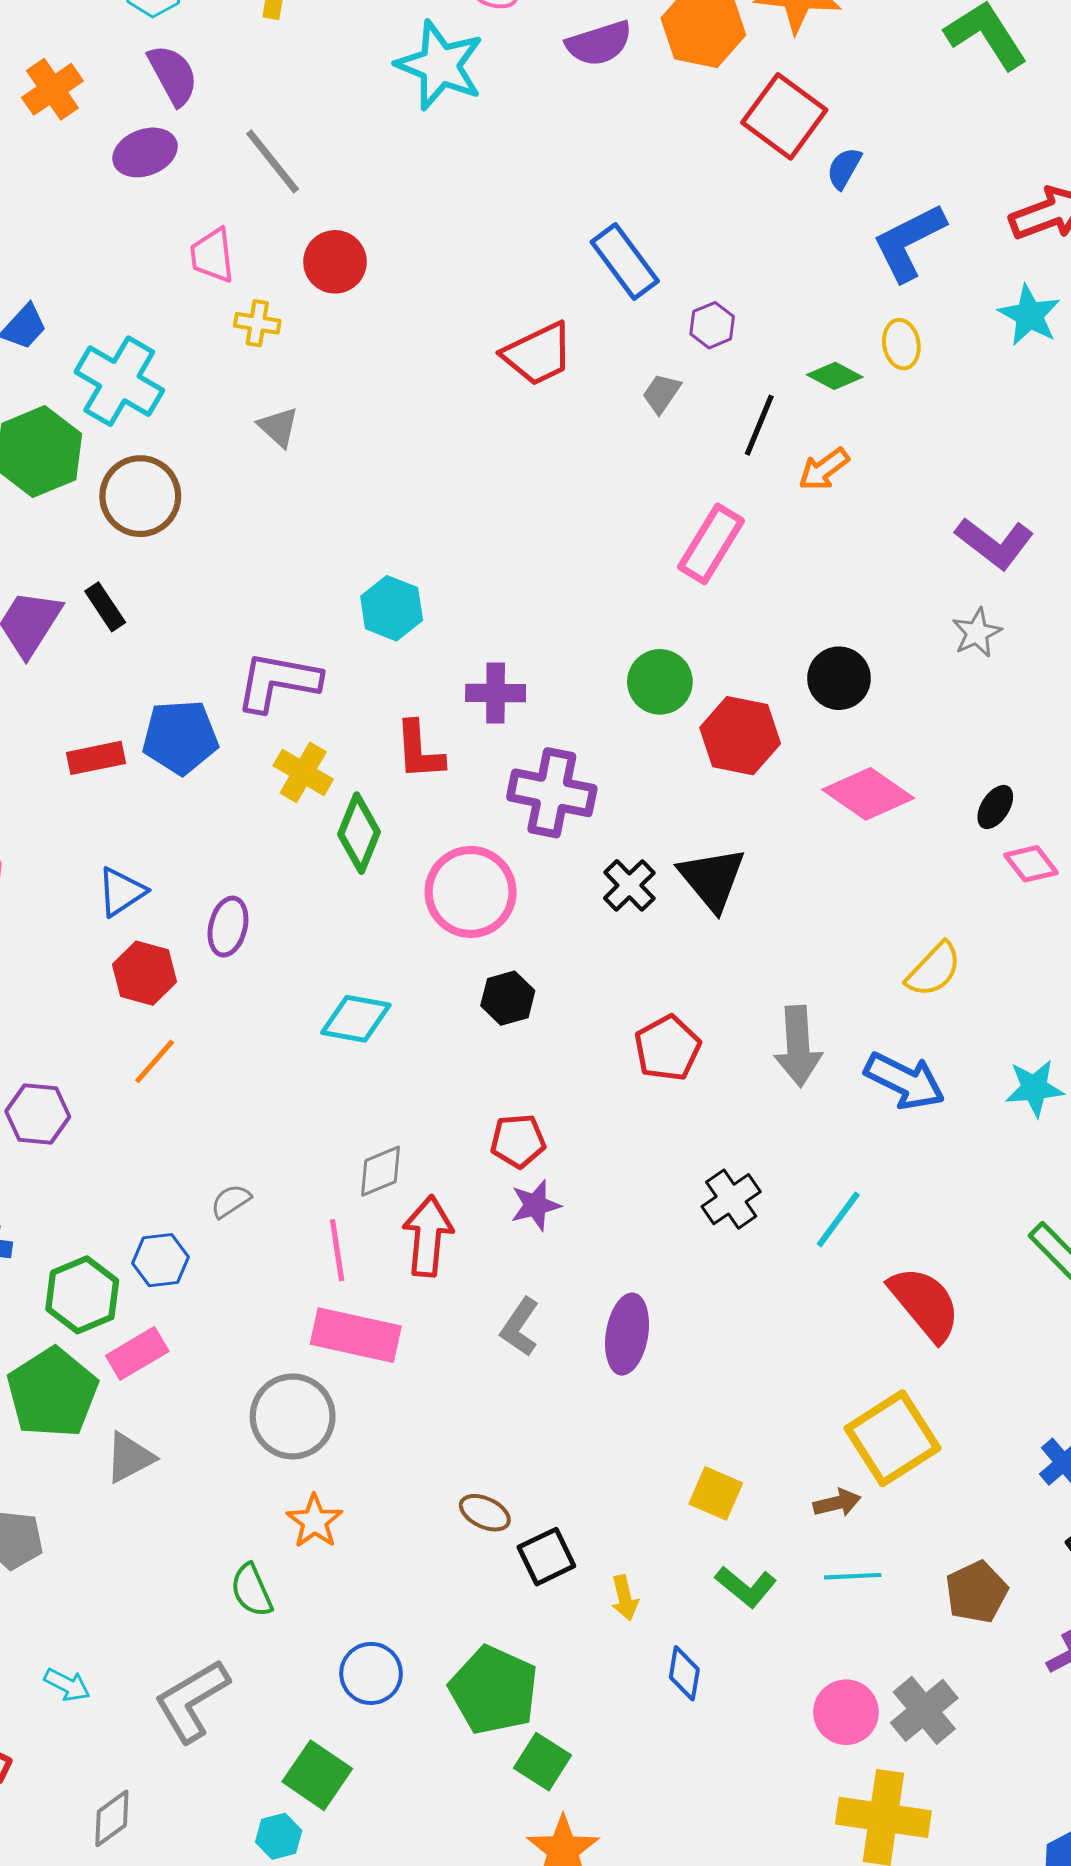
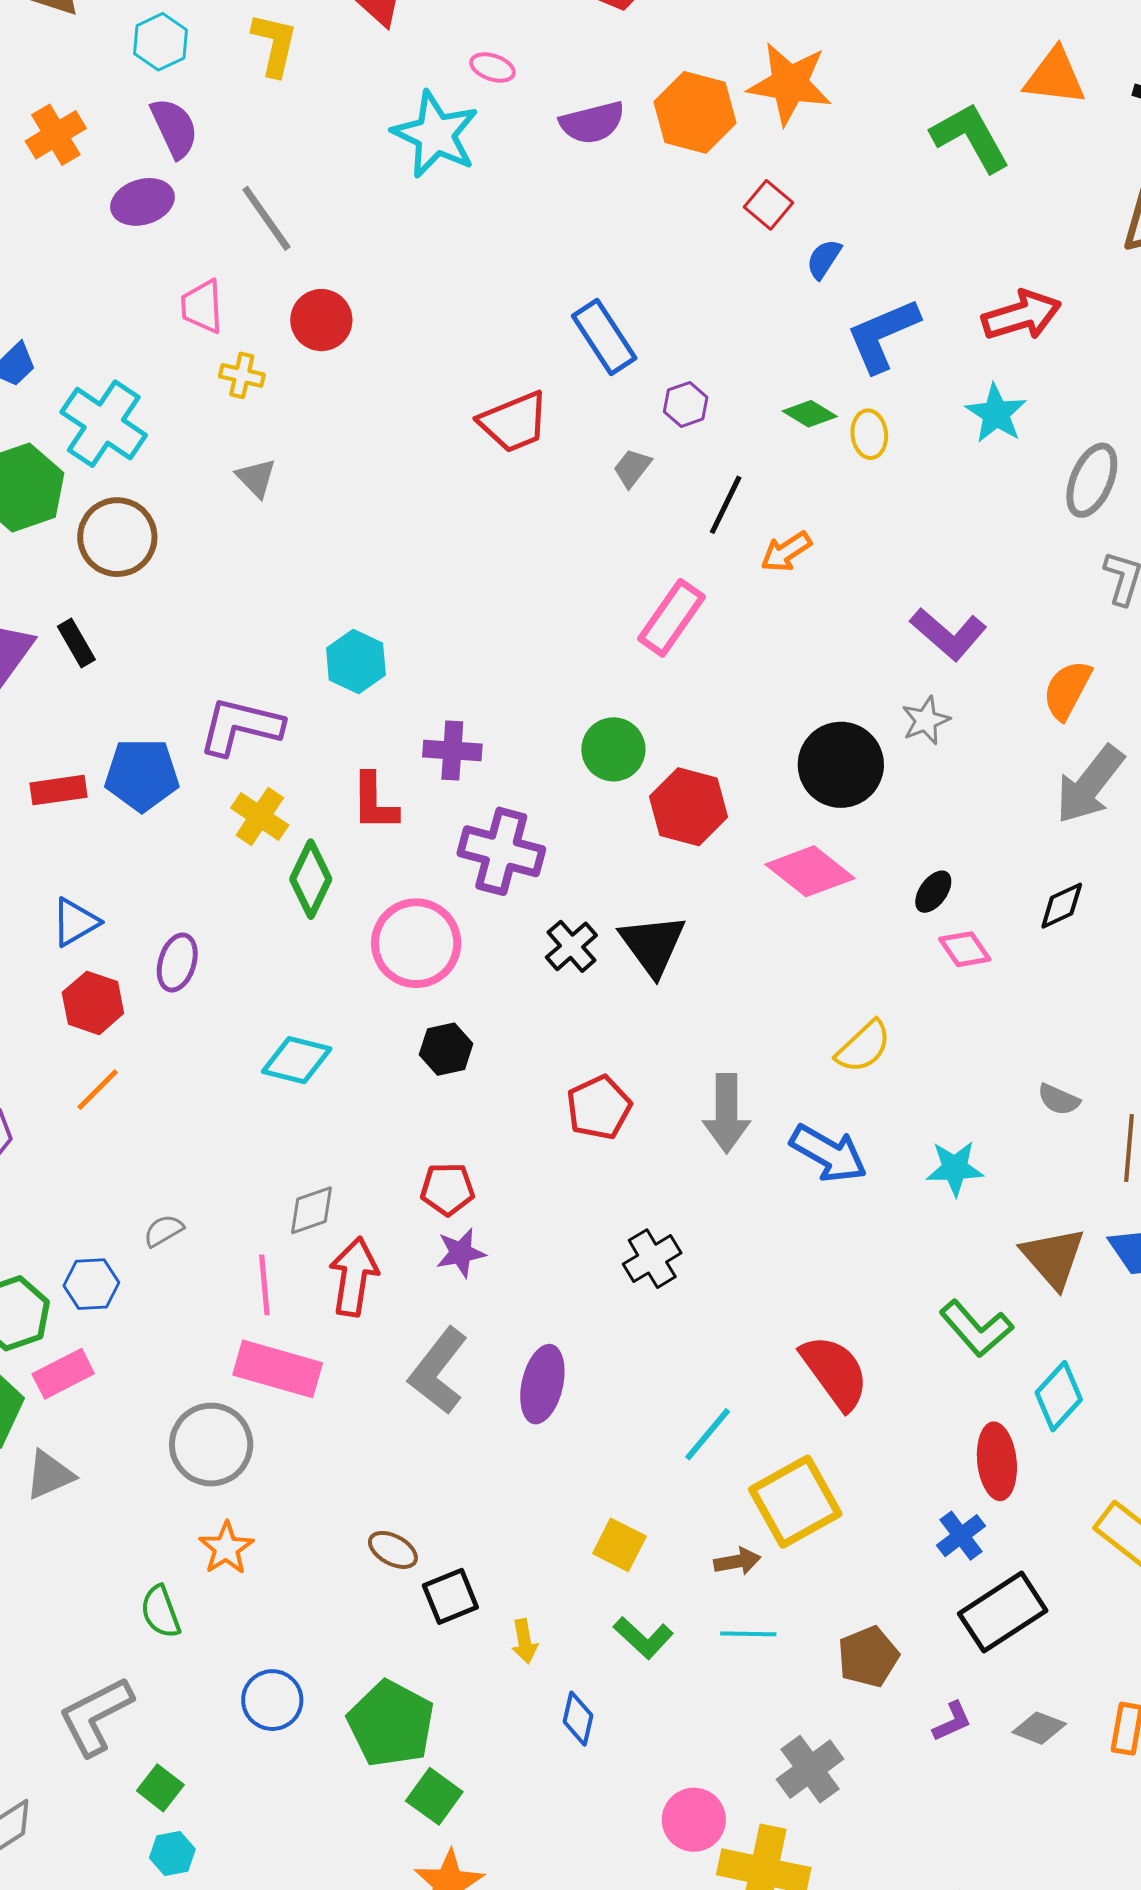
red square: (784, 116) -> (769, 205), size x0.6
green diamond: (835, 376) -> (810, 414), moved
black circle: (839, 678) -> (841, 765), moved, size x1.4
cyan line: (838, 1219) -> (708, 1434), moved
gray L-shape: (520, 1327) -> (438, 1371), size x1.5
pink circle: (846, 1712) -> (694, 1820), moved
green square: (317, 1775) -> (160, 1788), moved, size x0.7

